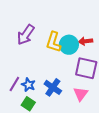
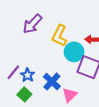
cyan circle: (69, 45) -> (74, 52), moved
pink triangle: (81, 94) -> (70, 95), moved

